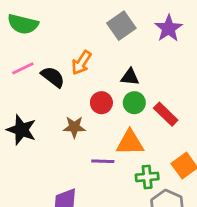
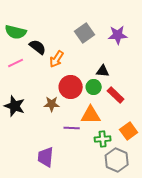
purple star: (169, 28) -> (118, 35), turned 30
black semicircle: (53, 77) -> (38, 47), moved
black triangle: (130, 77) -> (103, 71), moved
red circle: (101, 103) -> (71, 87), size x1.5

